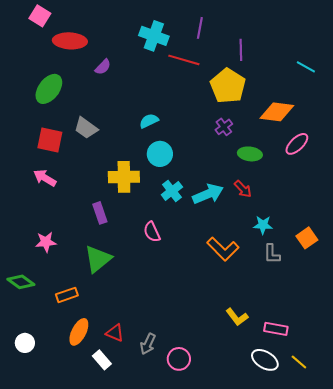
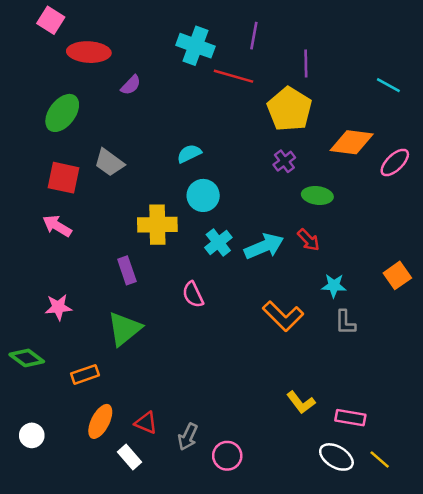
pink ellipse: (297, 144) -> (395, 162), moved
orange square: (307, 238) -> (397, 275), moved

